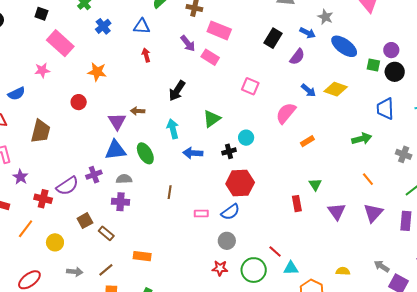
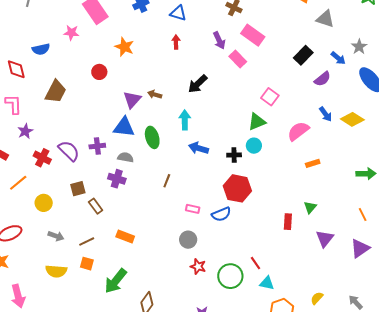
green triangle: (212, 119) -> (257, 122), moved
purple semicircle: (67, 186) -> (69, 151), turned -115
gray circle: (227, 241) -> (188, 240), moved
yellow semicircle: (343, 271) -> (317, 298), turned -64

